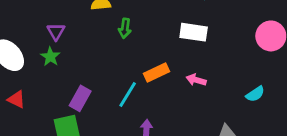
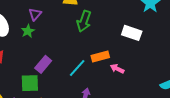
green arrow: (125, 28) -> (84, 21), size x1.5
pink arrow: (196, 80) -> (117, 69), moved

